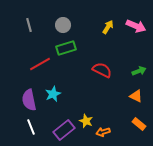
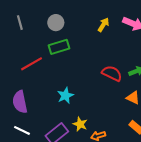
red semicircle: (102, 70) -> (112, 73), moved
cyan star: (53, 94) -> (65, 96), moved
white line: (31, 127) -> (22, 130), turned -42

